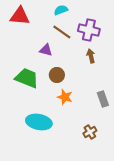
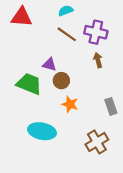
purple triangle: (46, 50) -> (50, 64), moved
brown cross: (90, 132) -> (97, 142), size x1.5

